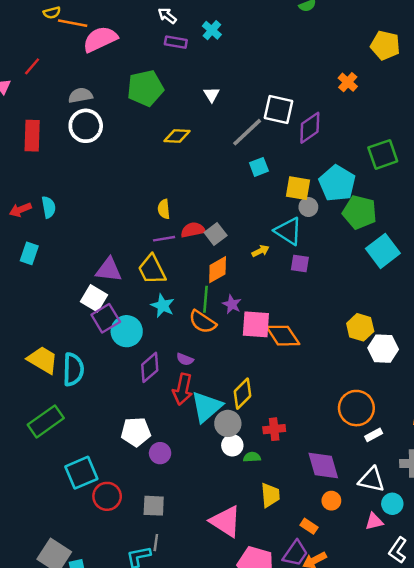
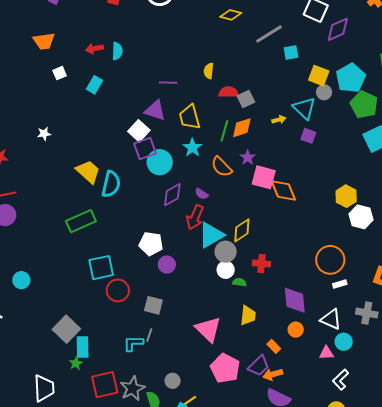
gray line: (247, 132) -> (269, 34), moved
purple line: (164, 239) -> (168, 83), moved
green line: (205, 299) -> (224, 131), moved

